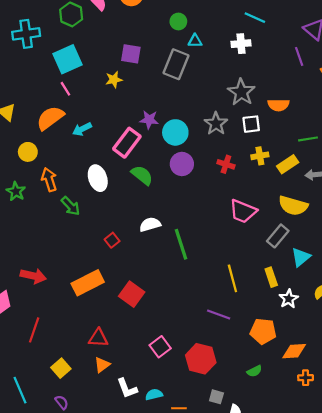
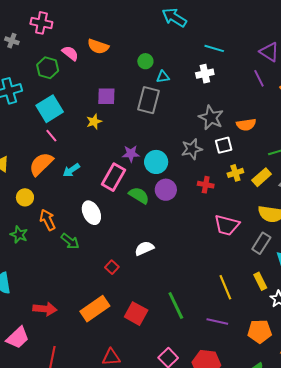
gray star: (216, 124) -> (192, 149), turned 30
green semicircle: (142, 175) -> (139, 195), moved
green line: (181, 244) -> (176, 306), moved

